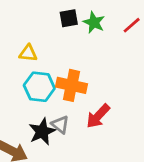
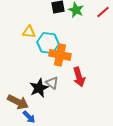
cyan hexagon: (39, 87) -> (48, 43), moved
red arrow: (98, 116) -> (79, 77), turned -60

